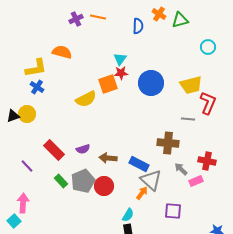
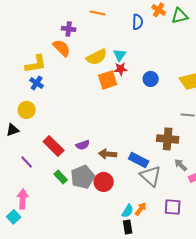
purple cross: (76, 19) -> (69, 29), moved, turned 32
orange semicircle: (62, 52) -> (62, 48), turned 30
blue circle: (151, 83) -> (151, 79), size x0.6
yellow semicircle: (86, 99) -> (97, 57), moved
black triangle: (13, 116) -> (13, 130), moved
orange arrow: (142, 193) -> (141, 209), moved

